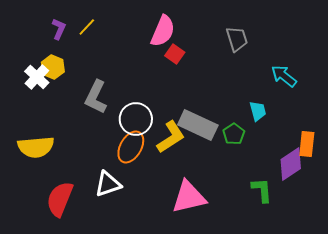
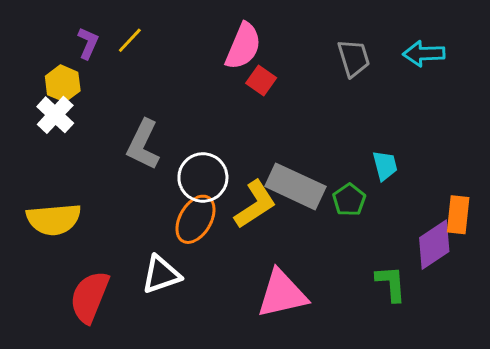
yellow hexagon: (53, 67) -> (63, 83), moved
cyan arrow: (284, 76) -> (424, 54), moved, turned -40

